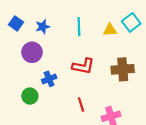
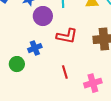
purple circle: (32, 52) -> (43, 16), moved

